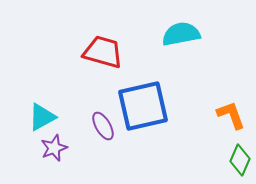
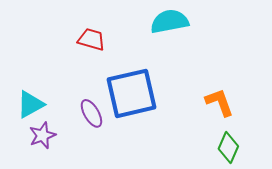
red trapezoid: (103, 52) -> (91, 39), size x0.7

